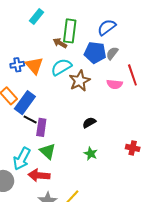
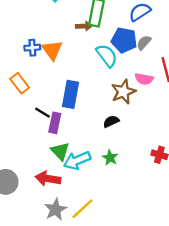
brown arrow: (60, 43) -> (84, 26), turned 144
cyan semicircle: (61, 67) -> (107, 56), moved, turned 80
brown star: (80, 81) -> (123, 92), moved
blue rectangle: (25, 103) -> (71, 94), moved, turned -30
cyan arrow: (22, 159) -> (77, 160), moved, turned 35

